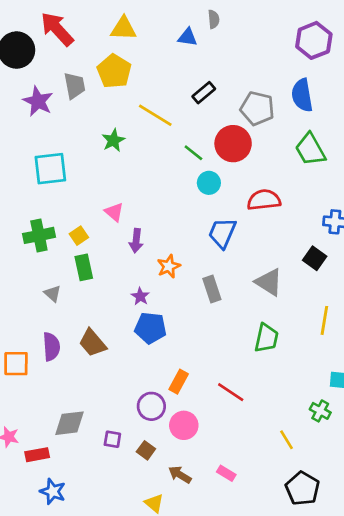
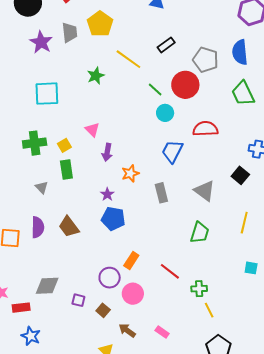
green cross: (320, 411) -> (199, 289), moved, turned -35

